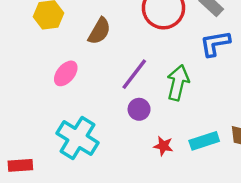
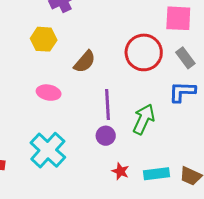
pink ellipse: (66, 73) -> (49, 93), turned 50
purple line: (134, 74) -> (107, 105), turned -52

